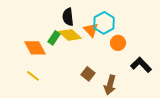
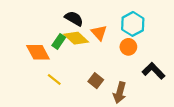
black semicircle: (68, 17) -> (74, 19), turned 126
cyan hexagon: (104, 23) -> (133, 24), moved
yellow line: (33, 76) -> (54, 80), moved

